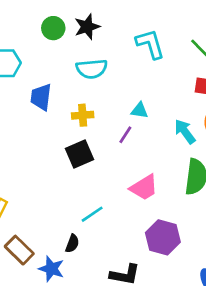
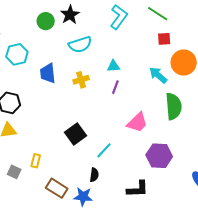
cyan L-shape: (150, 44) -> (119, 17), turned 65
cyan triangle: (139, 110) -> (113, 66), moved
black square: (79, 154) -> (75, 134), moved

